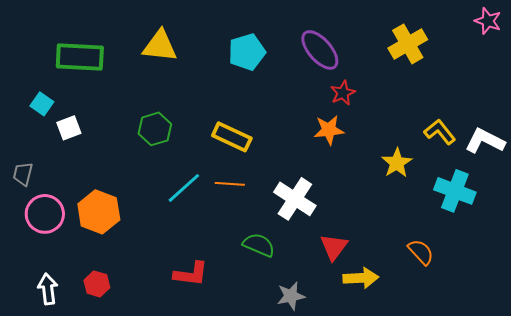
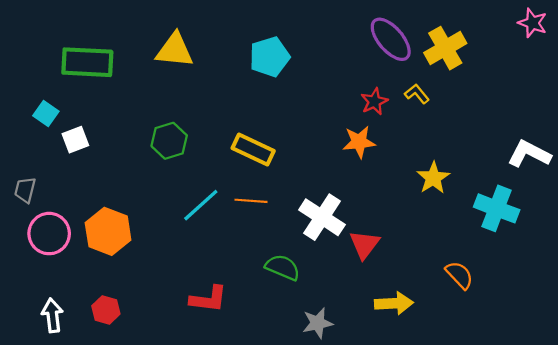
purple ellipse: (320, 50) -> (391, 39), moved
yellow L-shape: (440, 132) -> (417, 94), moved, size x0.7
red triangle: (334, 247) -> (364, 244), moved

